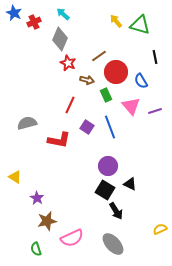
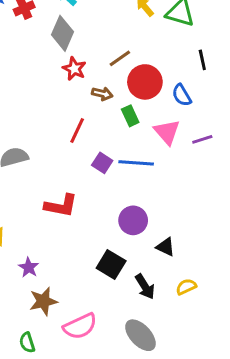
blue line: (110, 127) -> (136, 163), turned -65
red L-shape: (59, 140) -> (61, 206), moved
black square: (105, 190) -> (111, 265), moved
yellow semicircle: (160, 229) -> (186, 287), moved

